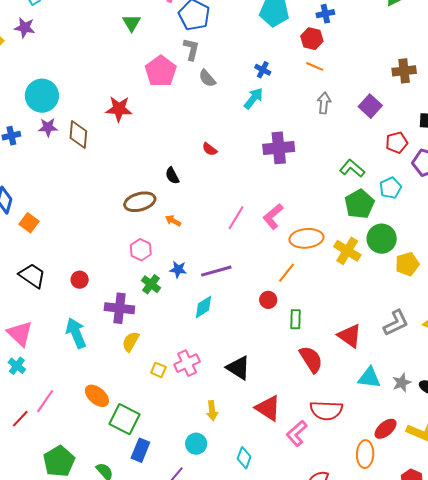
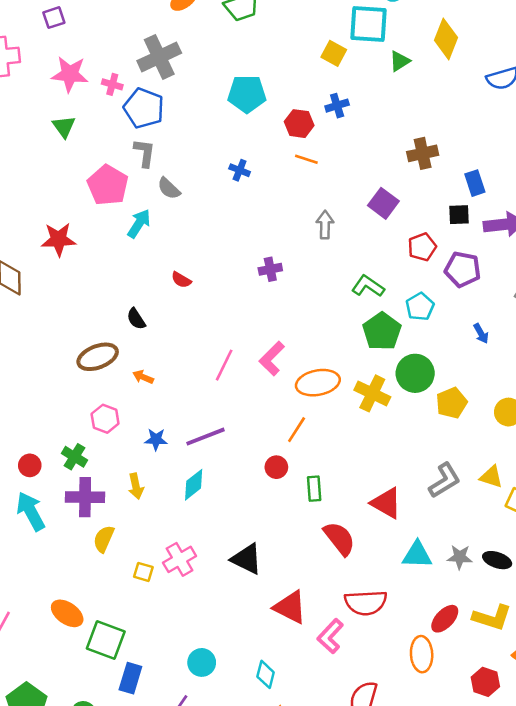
blue cross: (325, 14) -> (337, 106), moved
cyan arrow: (254, 98) -> (139, 224), moved
gray arrow: (324, 103) -> (325, 225), moved
purple cross: (279, 148) -> (270, 269), size x0.6
green cross: (151, 284) -> (74, 457), moved
cyan arrow: (76, 333) -> (31, 511), moved
gray star: (402, 383) -> (460, 557), turned 30
yellow arrow: (212, 411) -> (136, 486), moved

